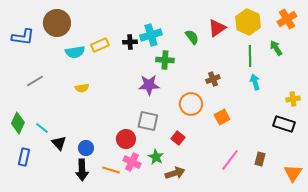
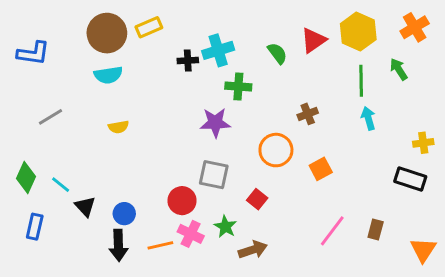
brown circle: (57, 23) -> (107, 33), moved
yellow rectangle: (100, 45) -> (149, 27), moved
orange line: (111, 170) -> (160, 245), turned -30

